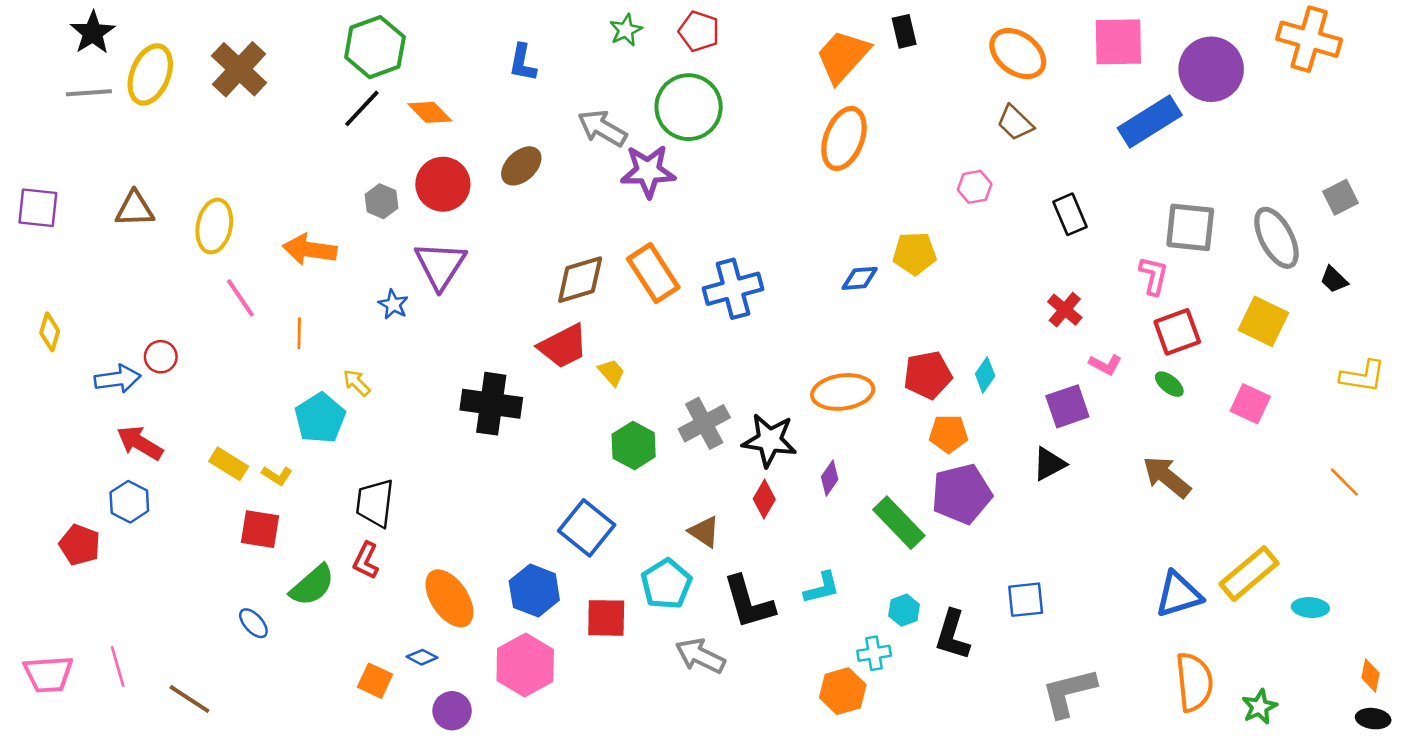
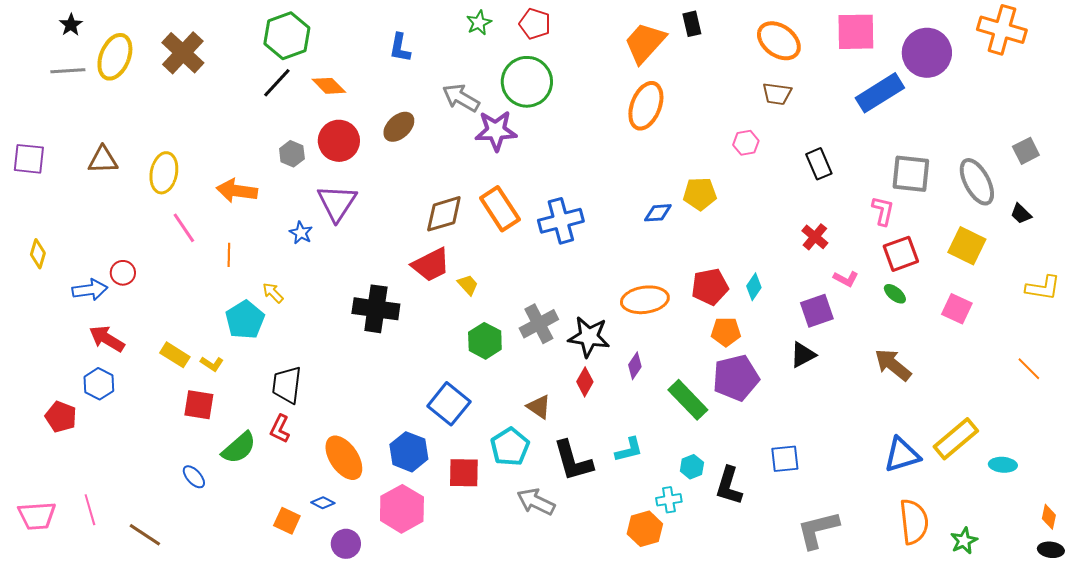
black star: (93, 33) -> (71, 25), size x0.7
brown trapezoid: (1015, 123) -> (777, 94), turned -36

